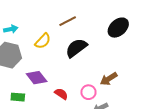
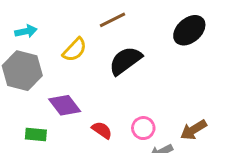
brown arrow: (109, 79) -> (193, 130), moved

